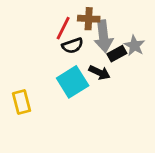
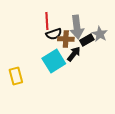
brown cross: (89, 19) -> (66, 39), moved
red line: (63, 28) -> (47, 21), turned -30
black arrow: (99, 72) -> (74, 54), turned -77

